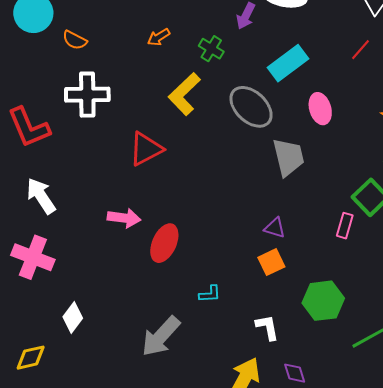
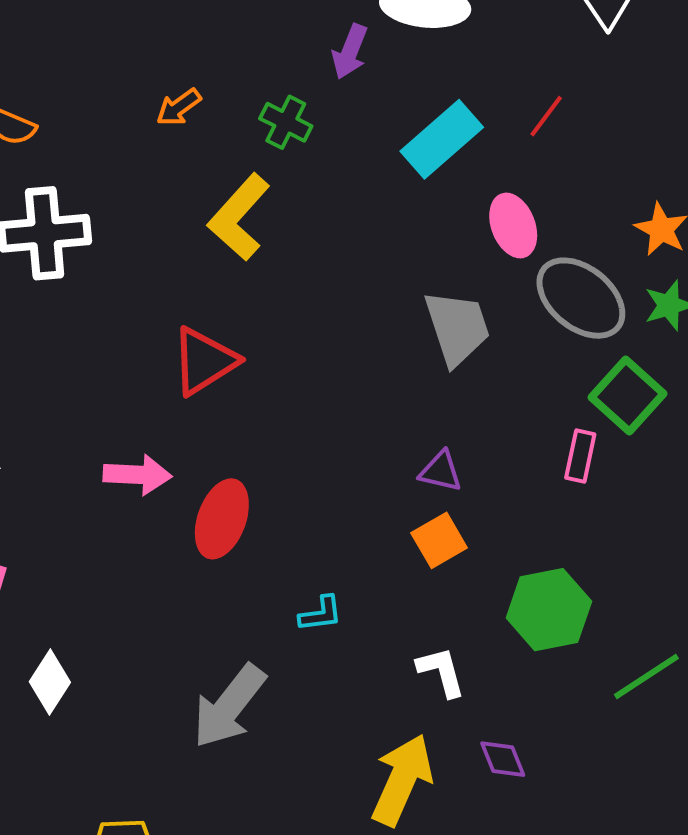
red line: (360, 50) -> (546, 116), moved
gray ellipse: (251, 107) -> (581, 298), moved
red triangle: (146, 149) -> (204, 361), moved

